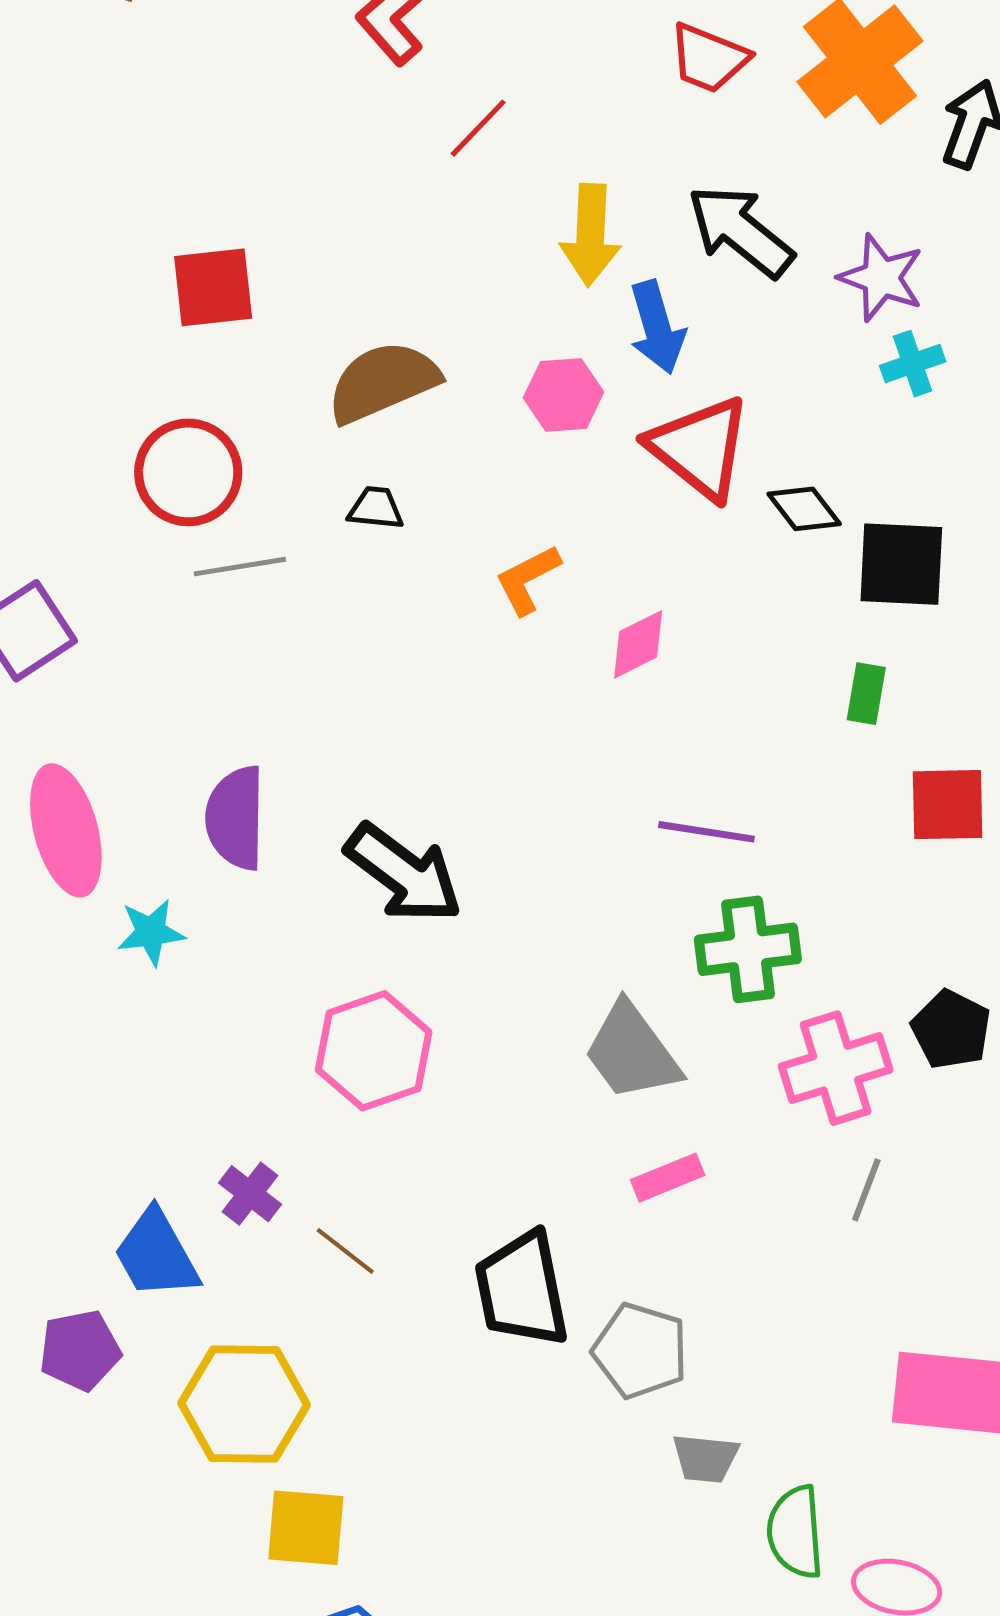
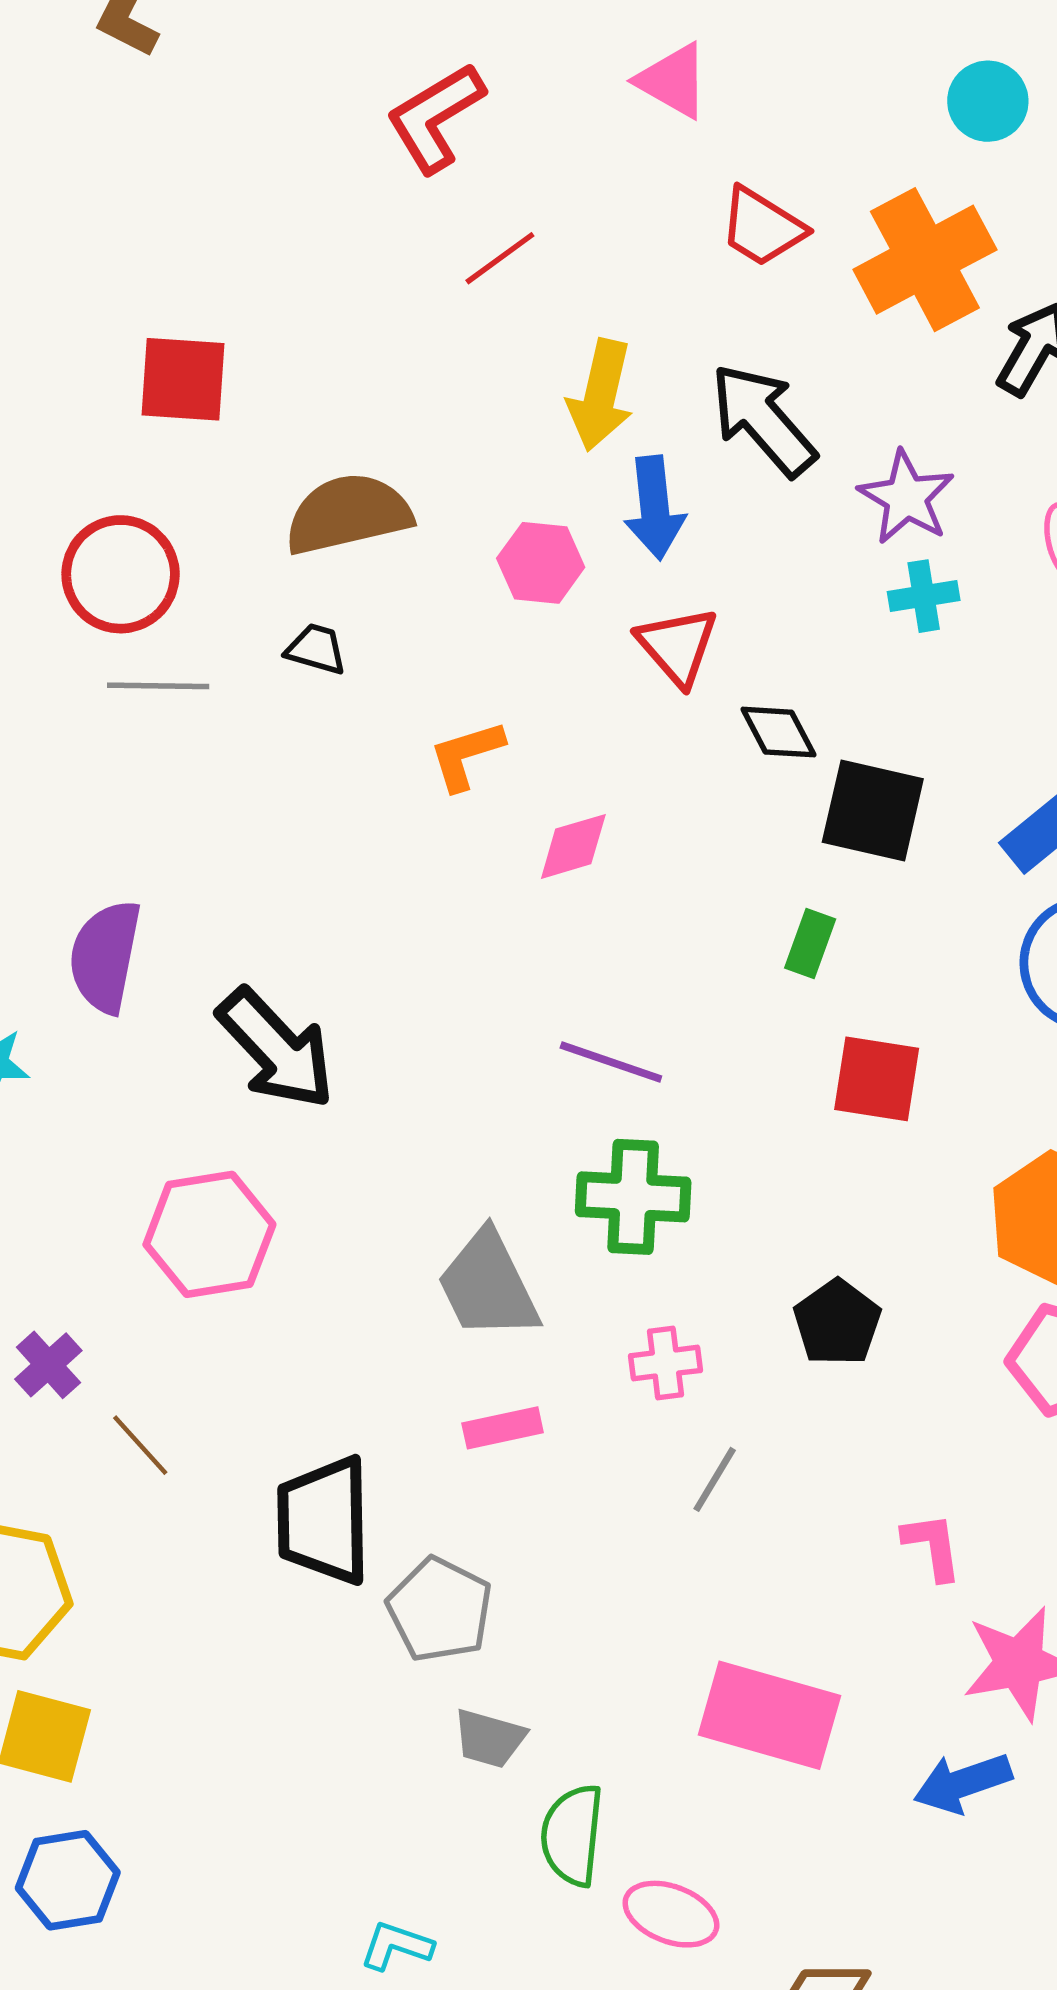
red triangle: (700, 448) -> (677, 646), size x0.7
pink cross: (836, 1068) -> (665, 1363), moved, size x0.6

